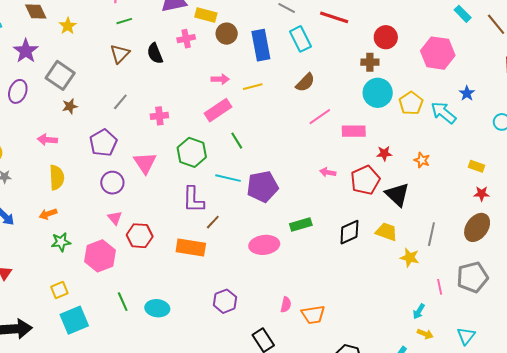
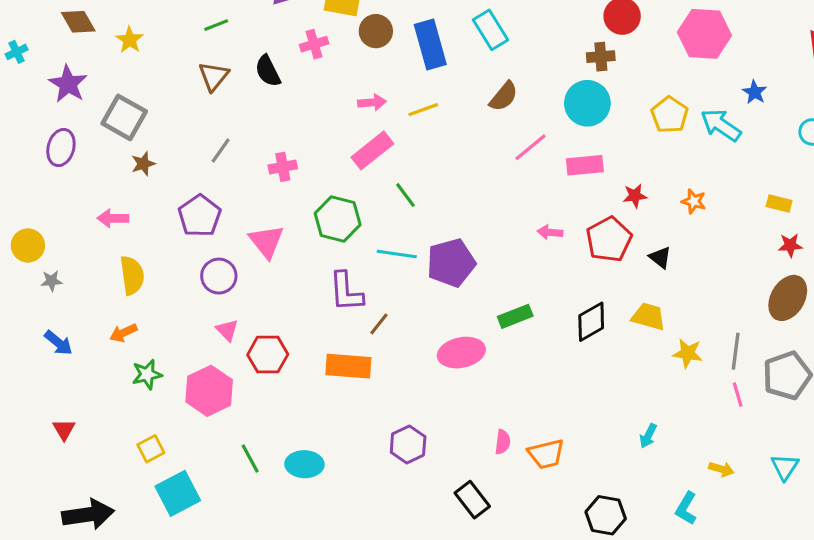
cyan circle: (378, 93) -> (587, 103), moved
black triangle: (397, 194) -> (660, 257), size x0.6
gray line: (431, 234) -> (736, 351), moved
cyan arrow: (419, 311) -> (648, 436), moved

